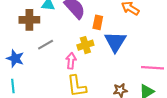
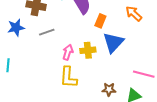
yellow cross: (85, 45) -> (88, 50), moved
blue star: (15, 58) -> (16, 28), moved, turned 30

